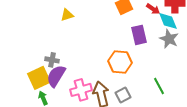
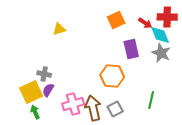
purple semicircle: (56, 76) -> (48, 90), size x0.6
green line: (159, 86) -> (151, 100), turned 42

